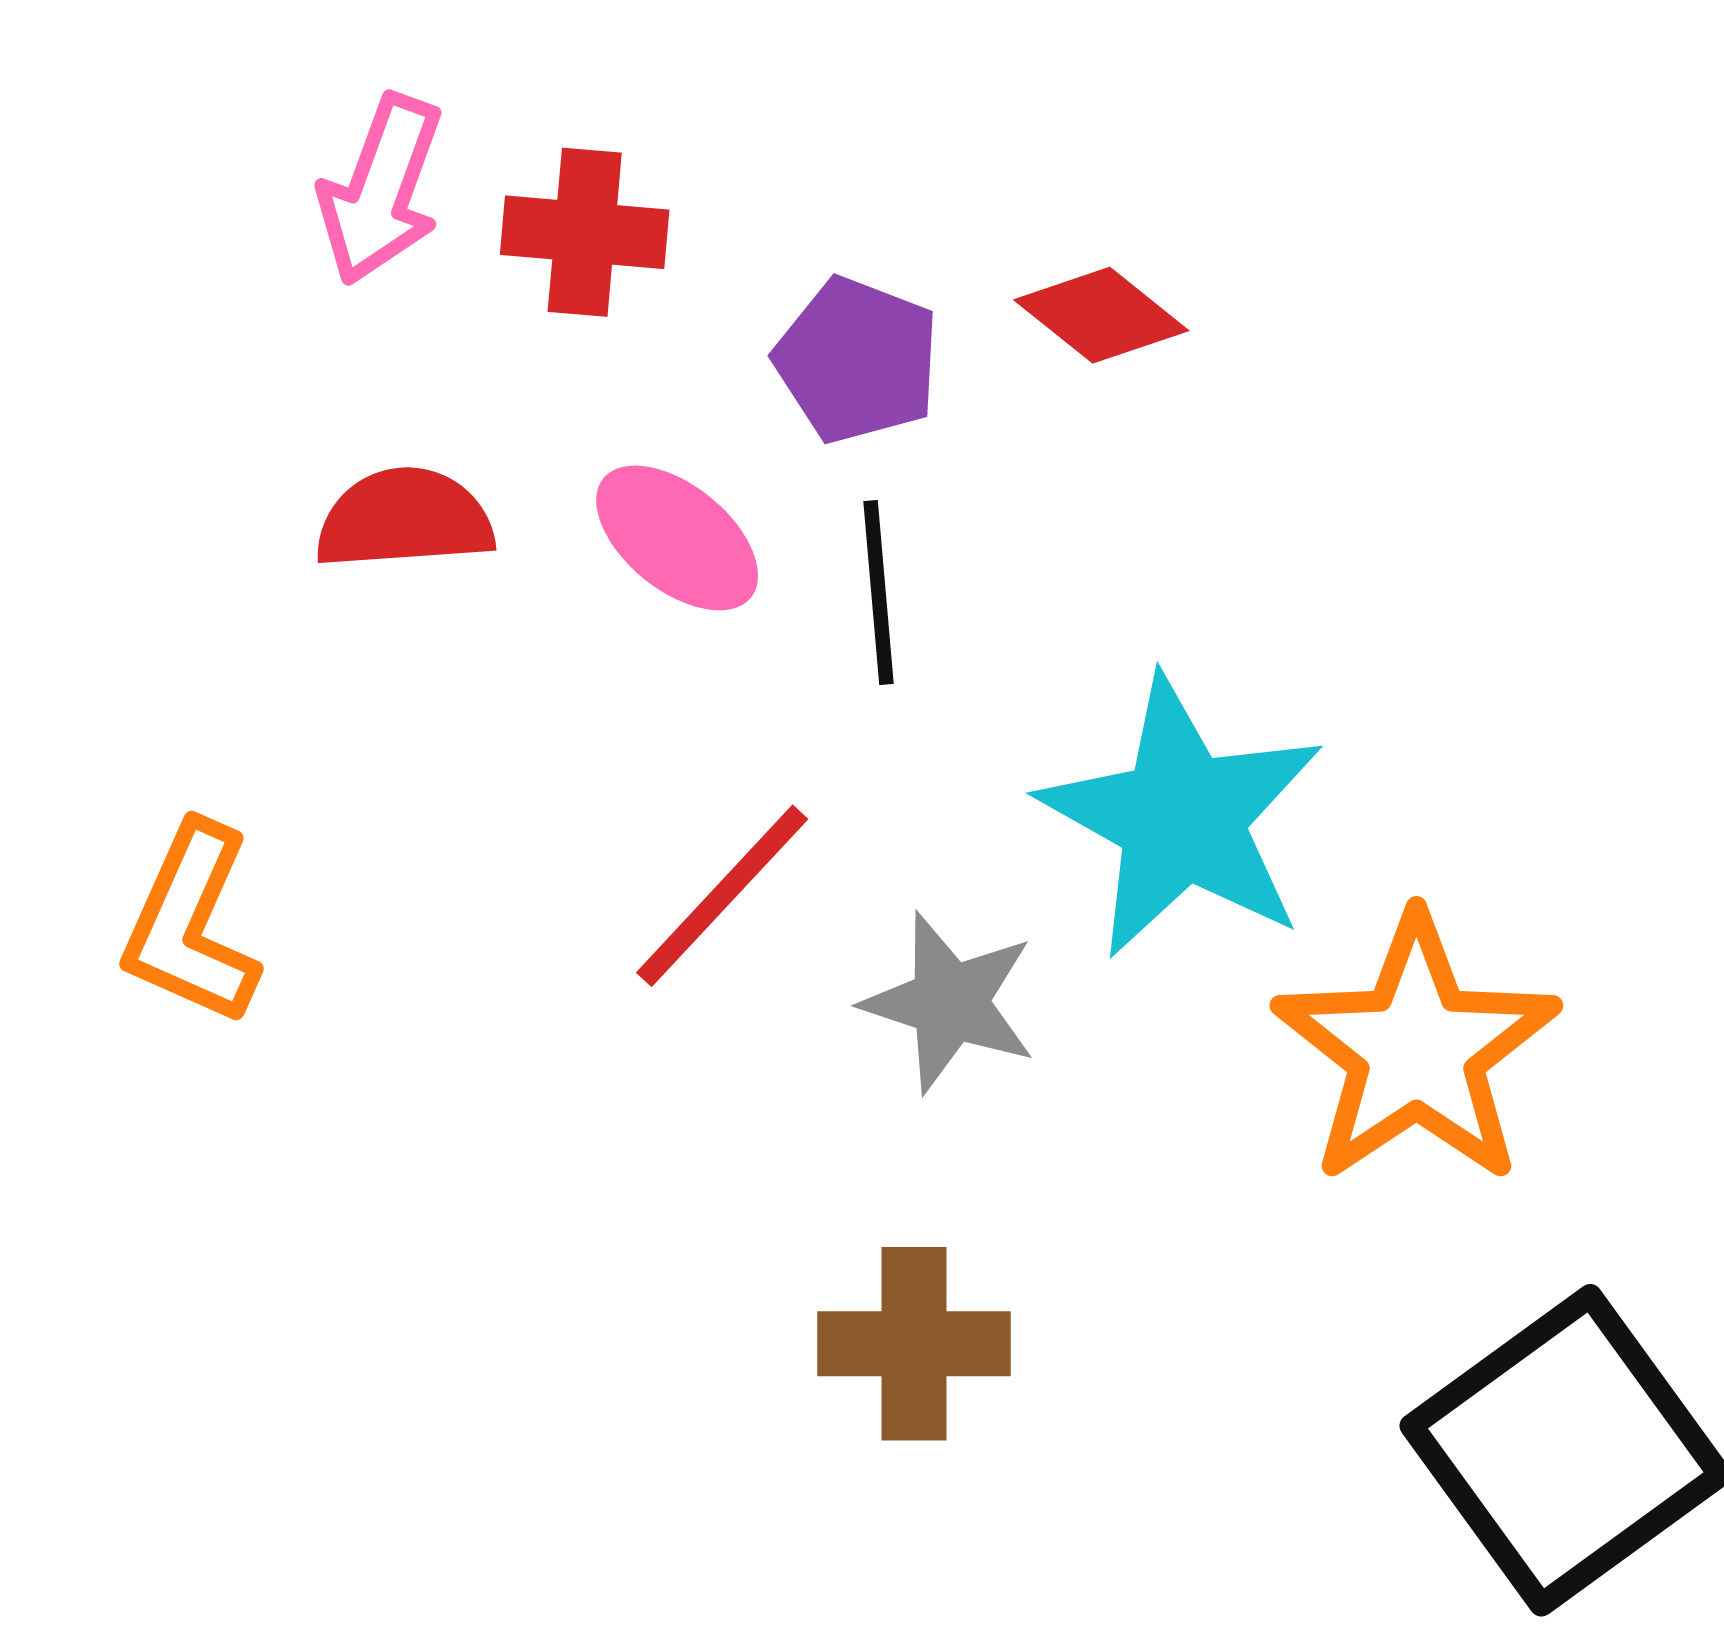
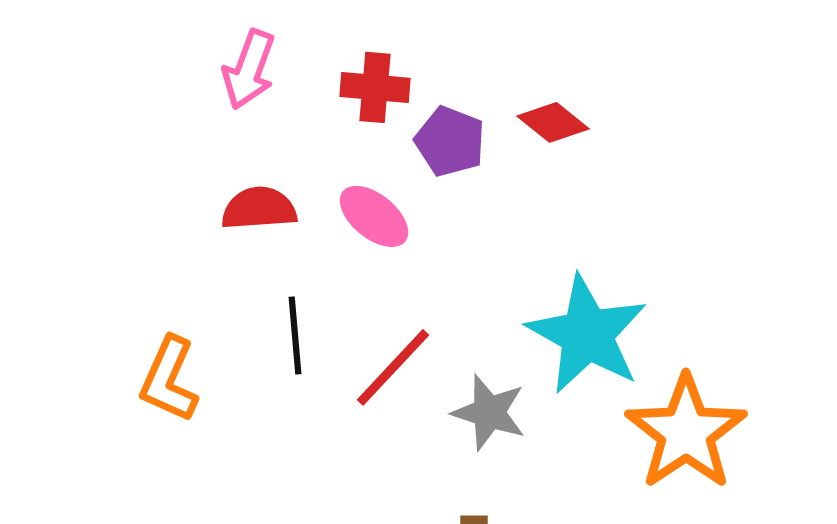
red cross: (585, 232) -> (375, 87), moved
black line: (879, 592) -> (295, 335), moved

